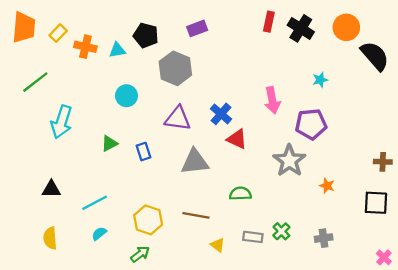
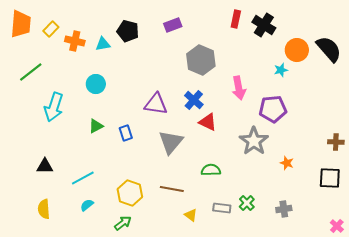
orange circle: (346, 27) -> (297, 50), moved
gray hexagon: (175, 68) -> (201, 60), moved
cyan circle: (126, 96) -> (96, 84), moved
gray triangle: (195, 162) -> (171, 142), turned -44

